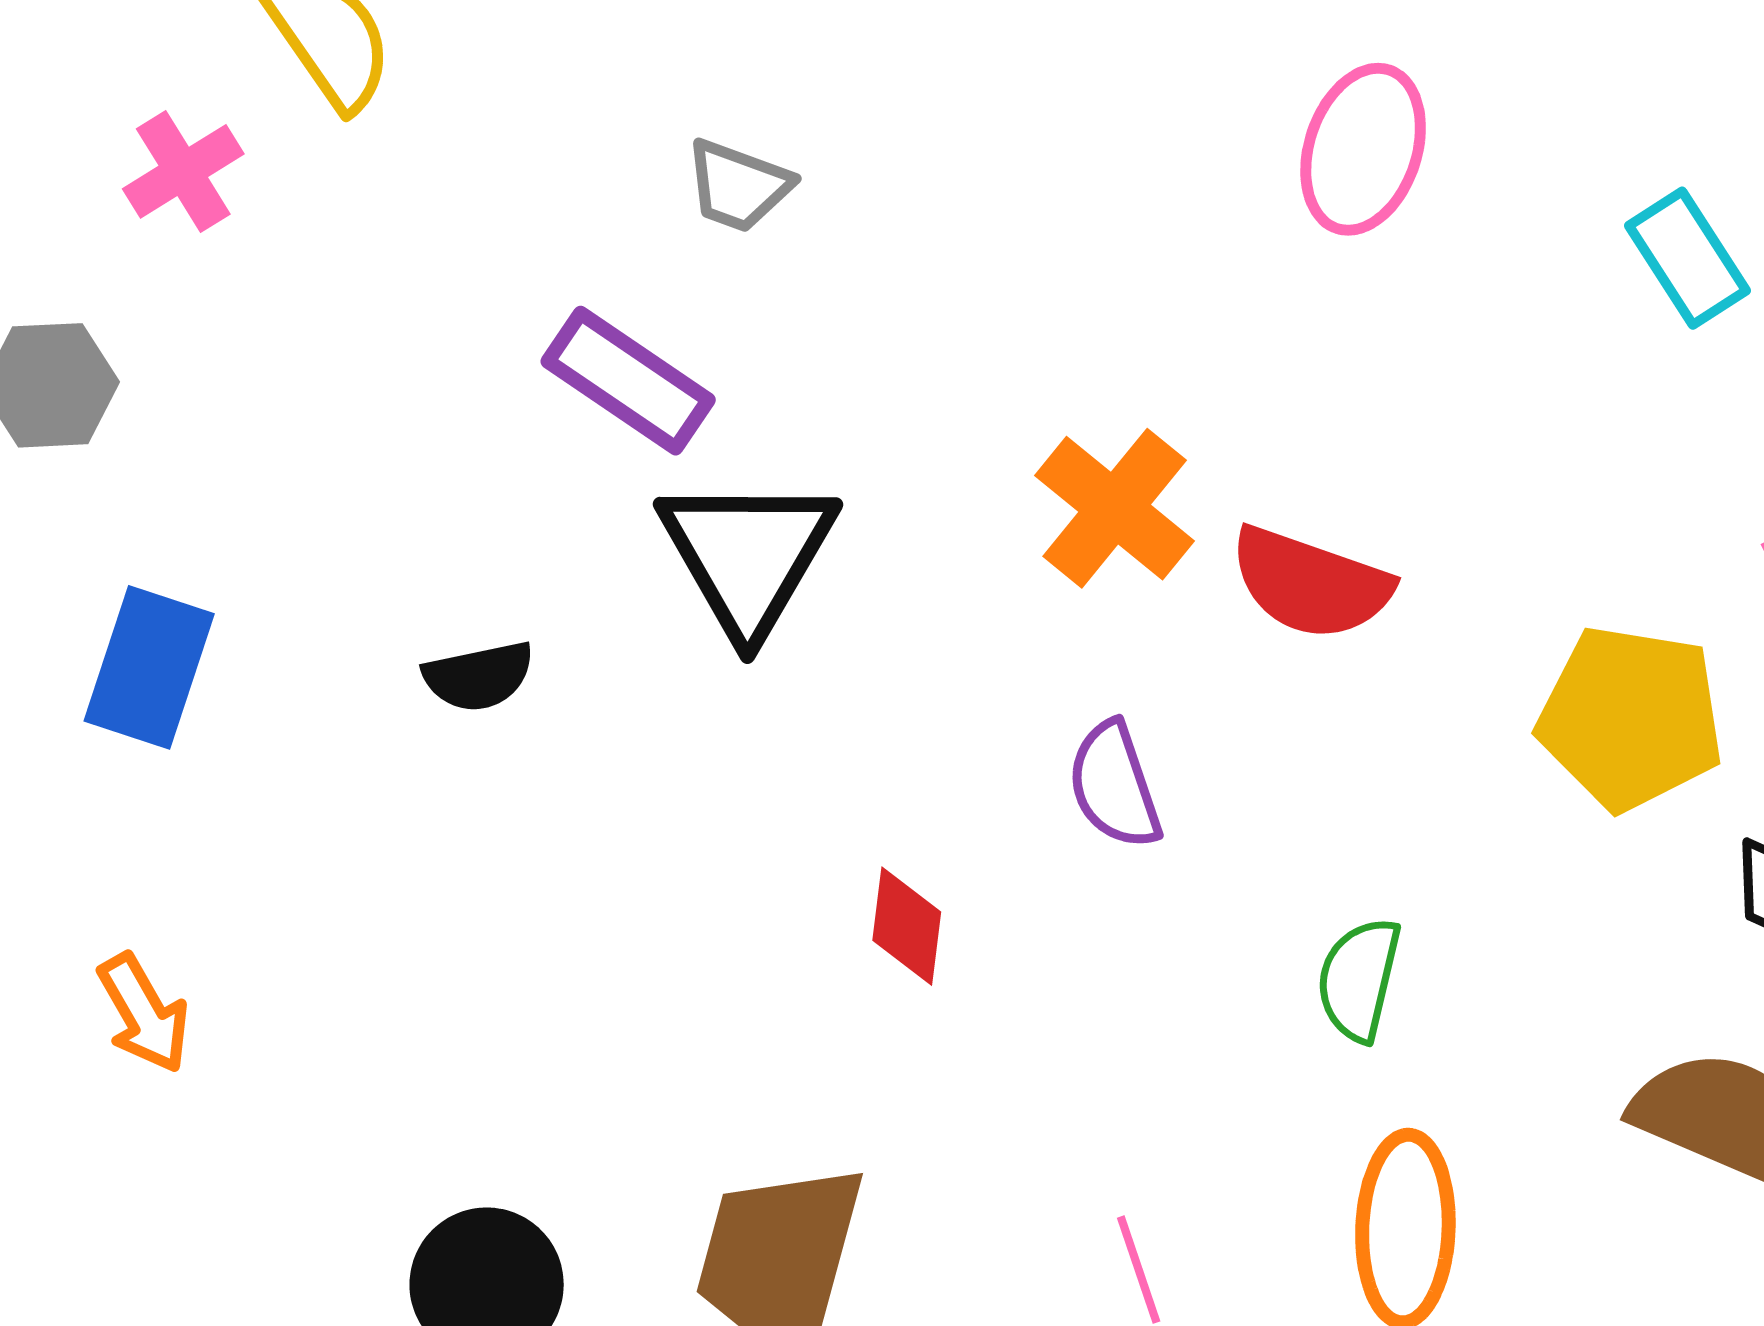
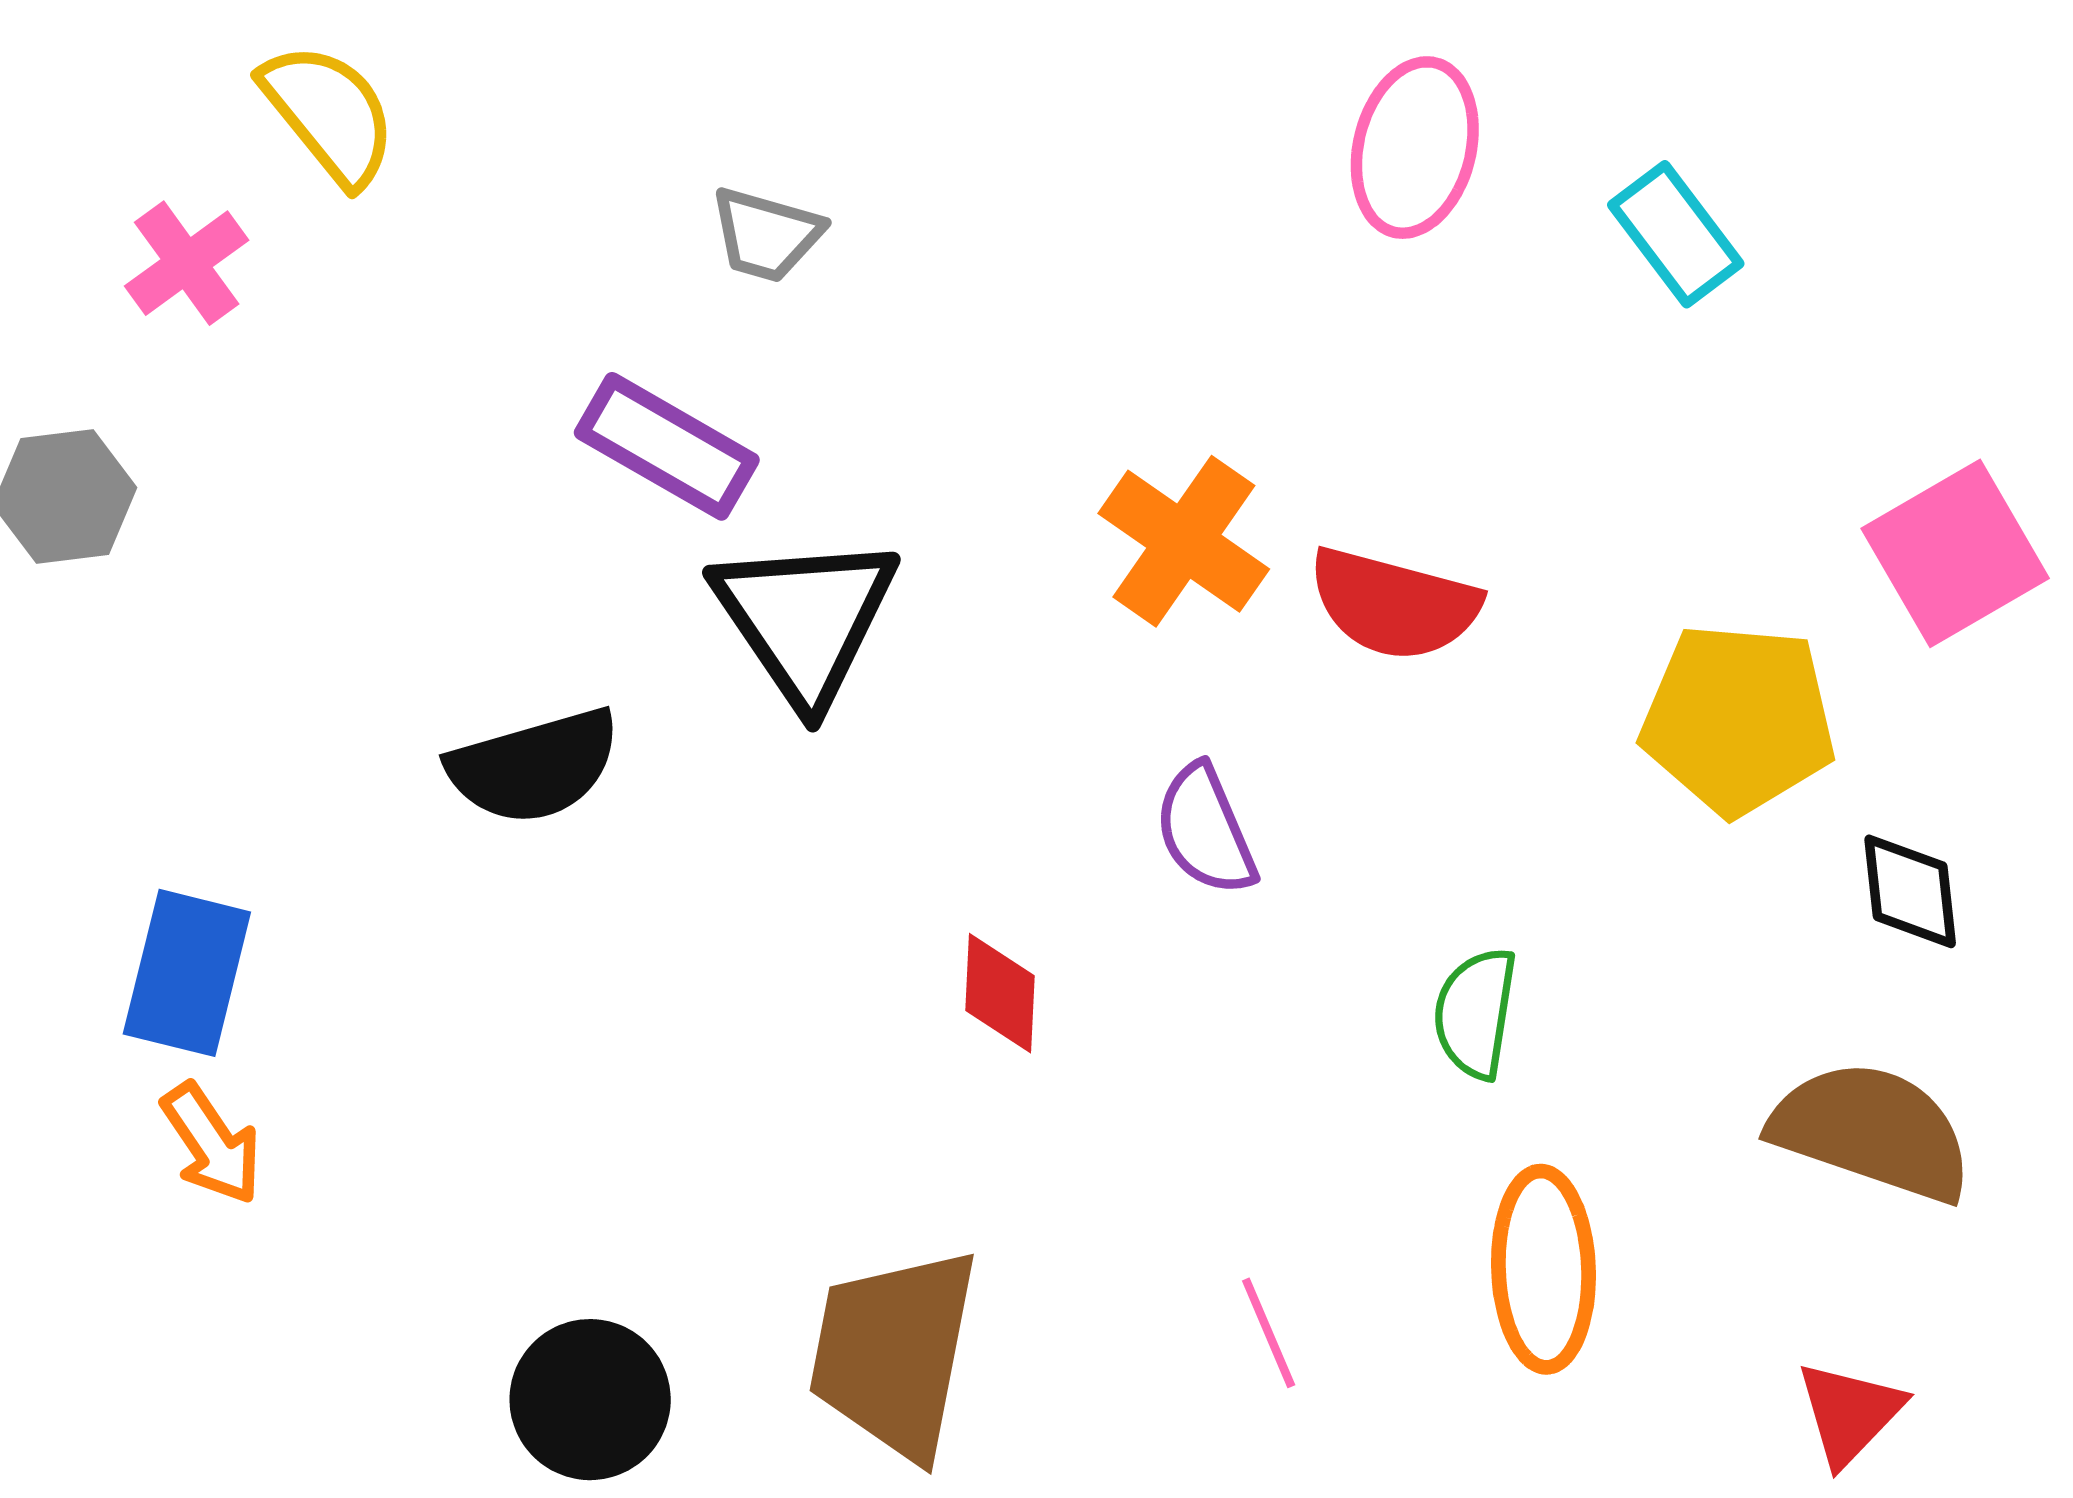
cyan rectangle: (1688, 258) -> (1676, 234), moved
blue rectangle: (149, 667) -> (187, 973), moved
black semicircle: (479, 676) -> (534, 766), size x1.5

